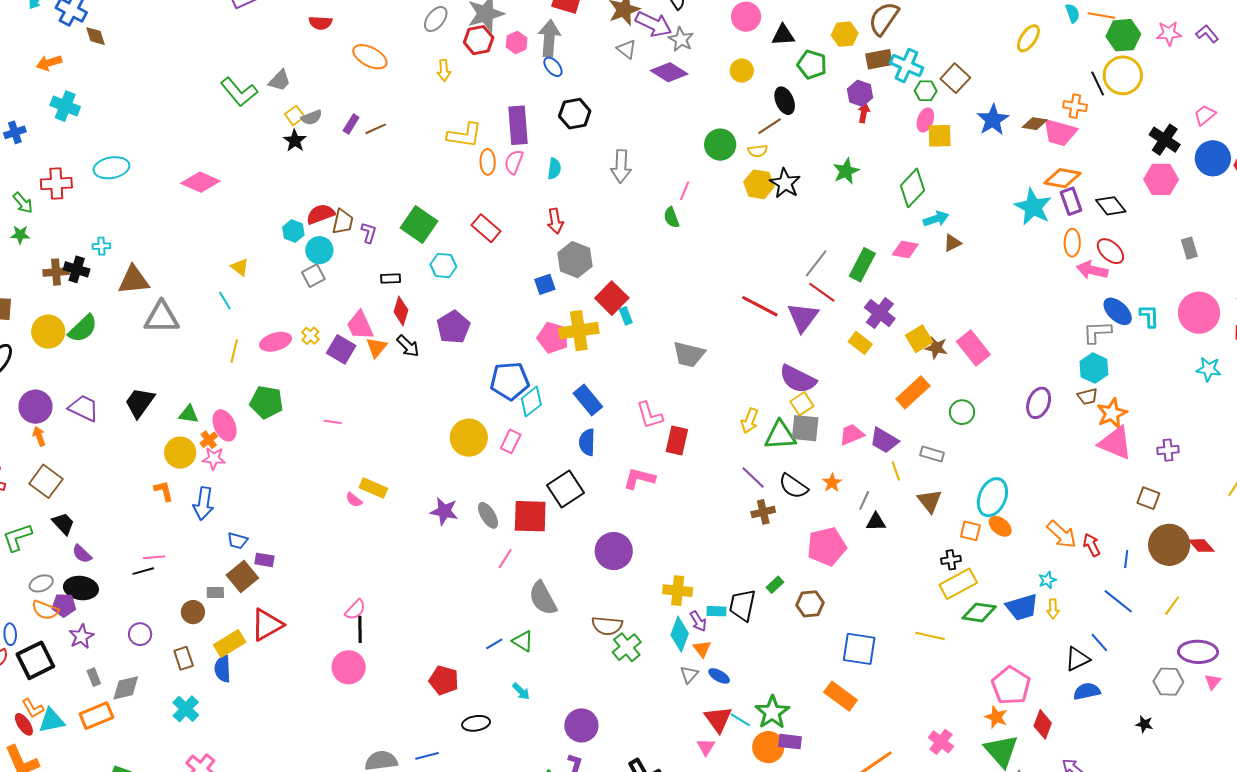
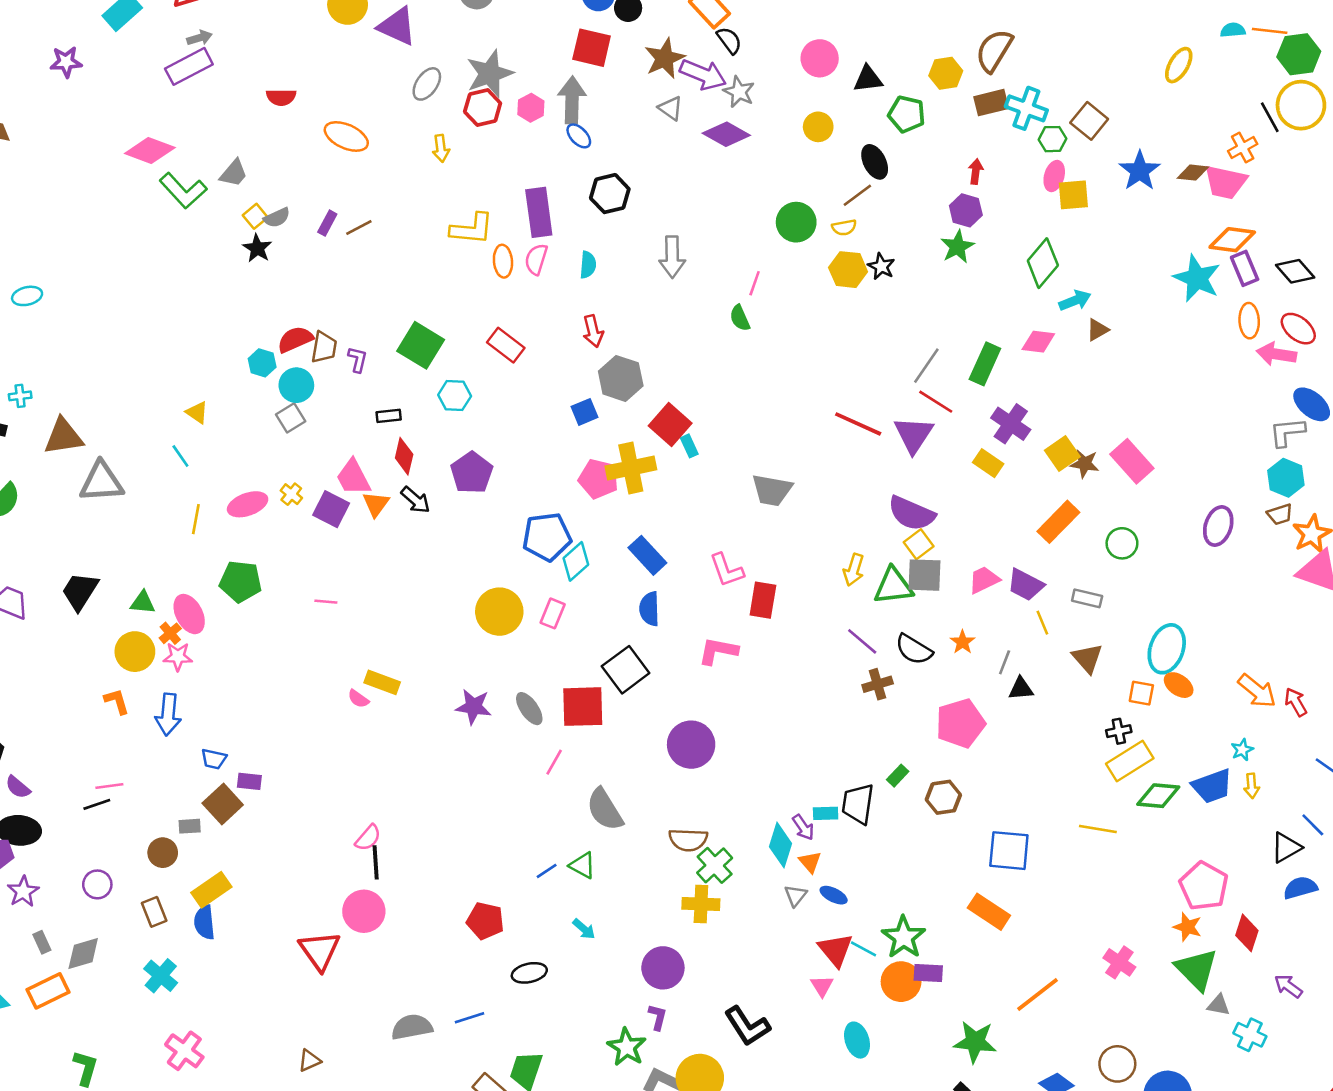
cyan semicircle: (1073, 13) -> (1233, 30), turned -72
purple hexagon: (860, 93) -> (966, 210), moved
orange cross: (1075, 106) -> (1243, 148), turned -35
cyan ellipse: (111, 168) -> (27, 296), size x0.7
pink diamond: (200, 182) -> (150, 151), moved
black star: (785, 183) -> (881, 266), size x0.7
yellow cross: (678, 591) -> (701, 904), moved
red triangle: (267, 625) -> (320, 951), moved, turned -33

